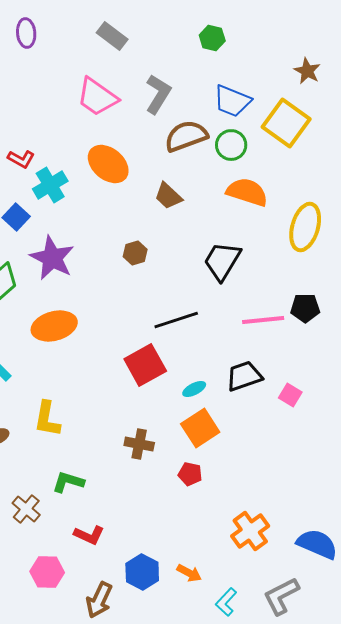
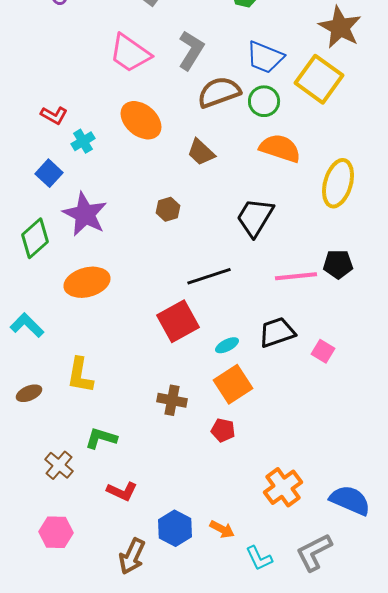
brown star: (307, 71) -> (340, 27), size x1.6
cyan cross: (50, 185) -> (83, 141), size x0.7
pink hexagon: (47, 572) -> (56, 532), moved
cyan L-shape: (226, 602) -> (259, 558), turned -68

